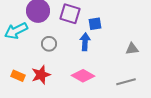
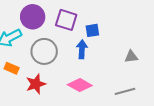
gray circle: (49, 44) -> (44, 51), size x1.6
orange rectangle: (18, 76) -> (12, 68), moved

